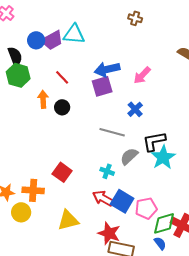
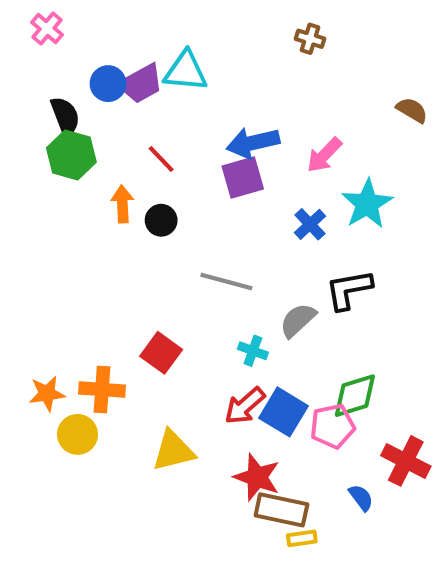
gray line: (112, 132) -> (226, 281), moved
cyan star: (163, 157) -> (367, 204), moved
red arrow: (103, 198) -> (245, 406), turned -70
green diamond: (164, 223) -> (355, 396), moved

